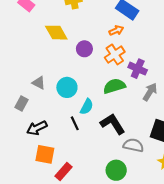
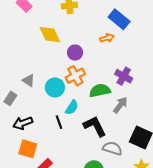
orange cross: (115, 55) -> (75, 76), moved
gray arrow: (150, 92) -> (120, 105), moved

